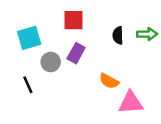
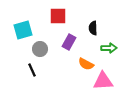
green arrow: (147, 34) -> (109, 48), moved
purple rectangle: (76, 53) -> (69, 42), moved
black line: (28, 85) -> (32, 70), moved

